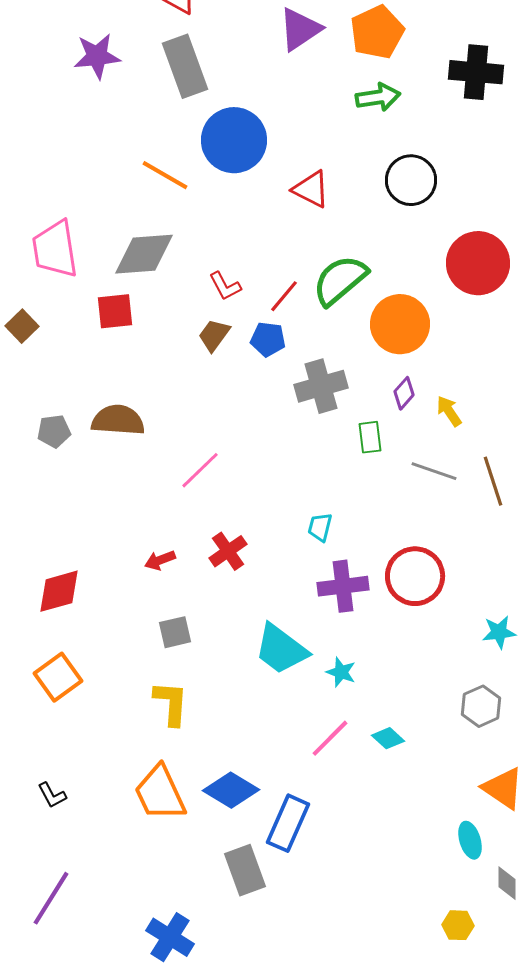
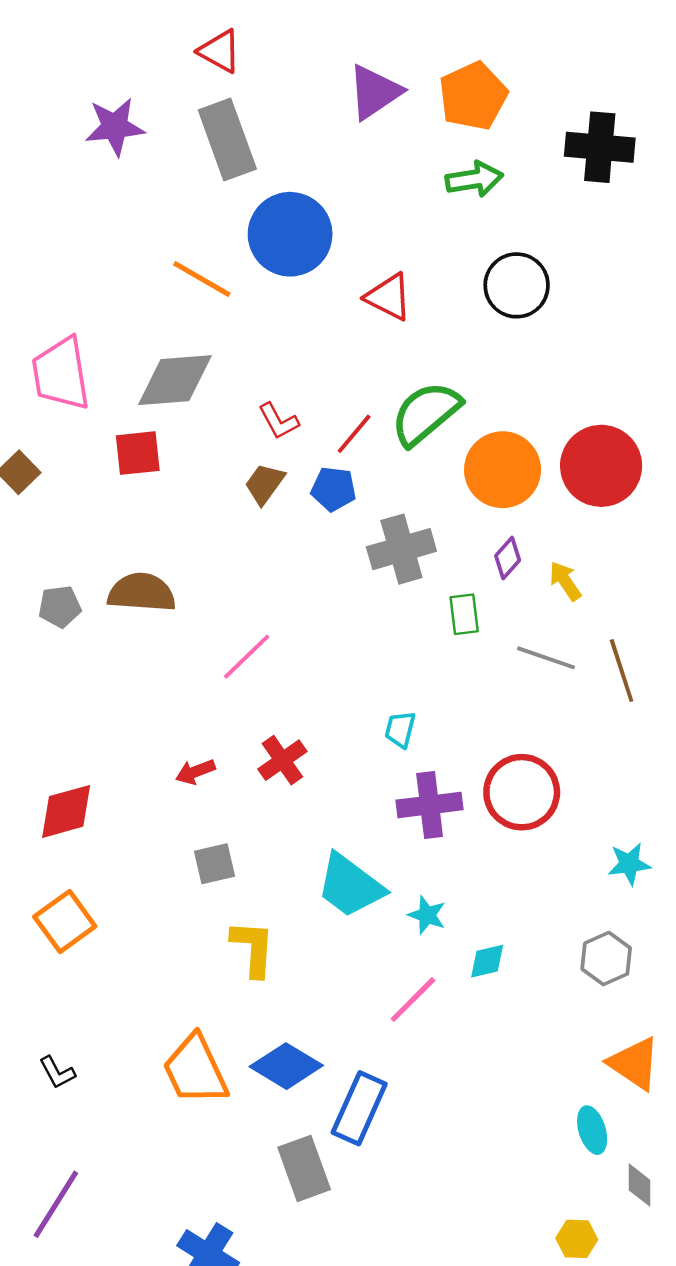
red circle: (478, 263) -> (601, 466), moved
yellow L-shape: (171, 703) -> (253, 948), moved
cyan diamond: (388, 738) -> (487, 961), moved, turned -56

